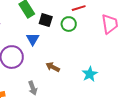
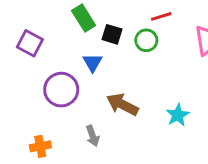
brown arrow: (53, 67) -> (122, 105), size x1.5

